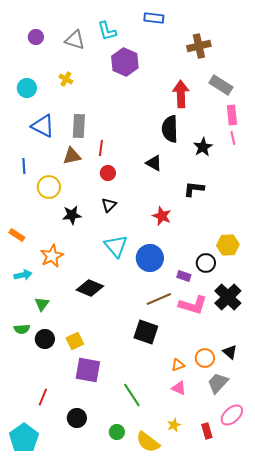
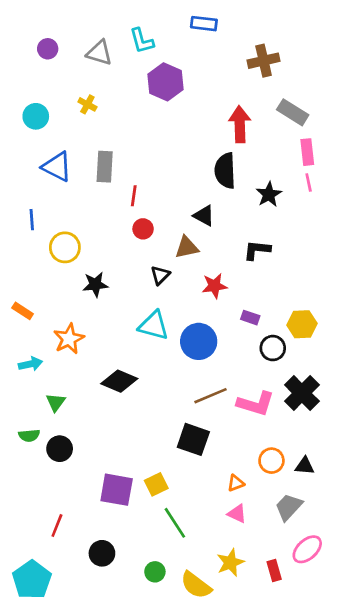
brown triangle: (72, 156) -> (187, 247), moved
black triangle: (109, 205) -> (160, 275), moved
red star: (162, 216) -> (215, 286), turned -30
cyan triangle: (116, 246) -> (154, 326), turned -35
purple rectangle: (184, 276) -> (250, 318), moved
yellow square: (75, 341) -> (156, 484), moved
black triangle: (230, 352) -> (305, 466), turned -35
orange circle: (205, 358) -> (271, 461), moved
yellow star: (174, 425) -> (230, 563), size x1.5

